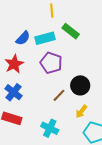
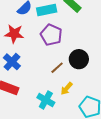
red star: (14, 64) -> (14, 34), turned 30
yellow arrow: (81, 111) -> (67, 88), moved

